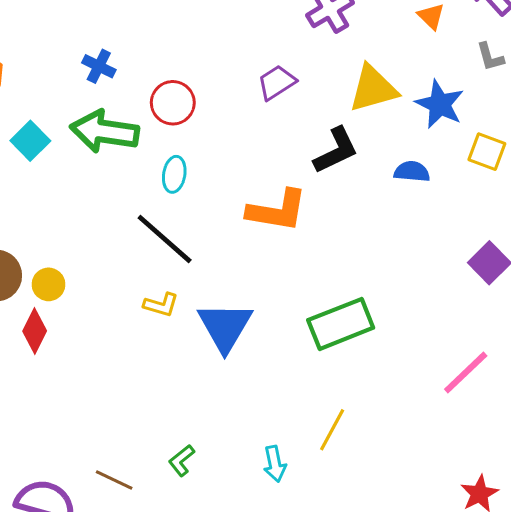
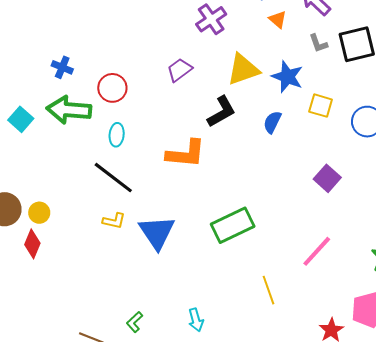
blue semicircle: (412, 172) -> (272, 122), turned -65
yellow line: (332, 430) -> (268, 290), moved, turned -44

